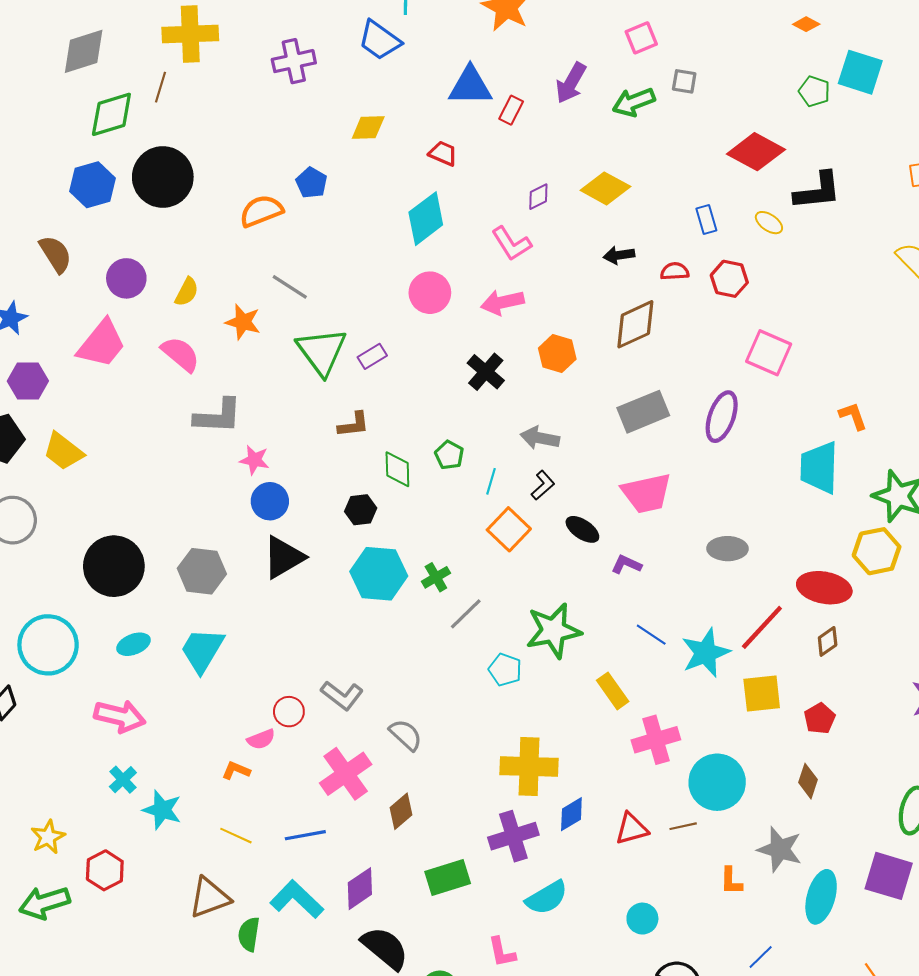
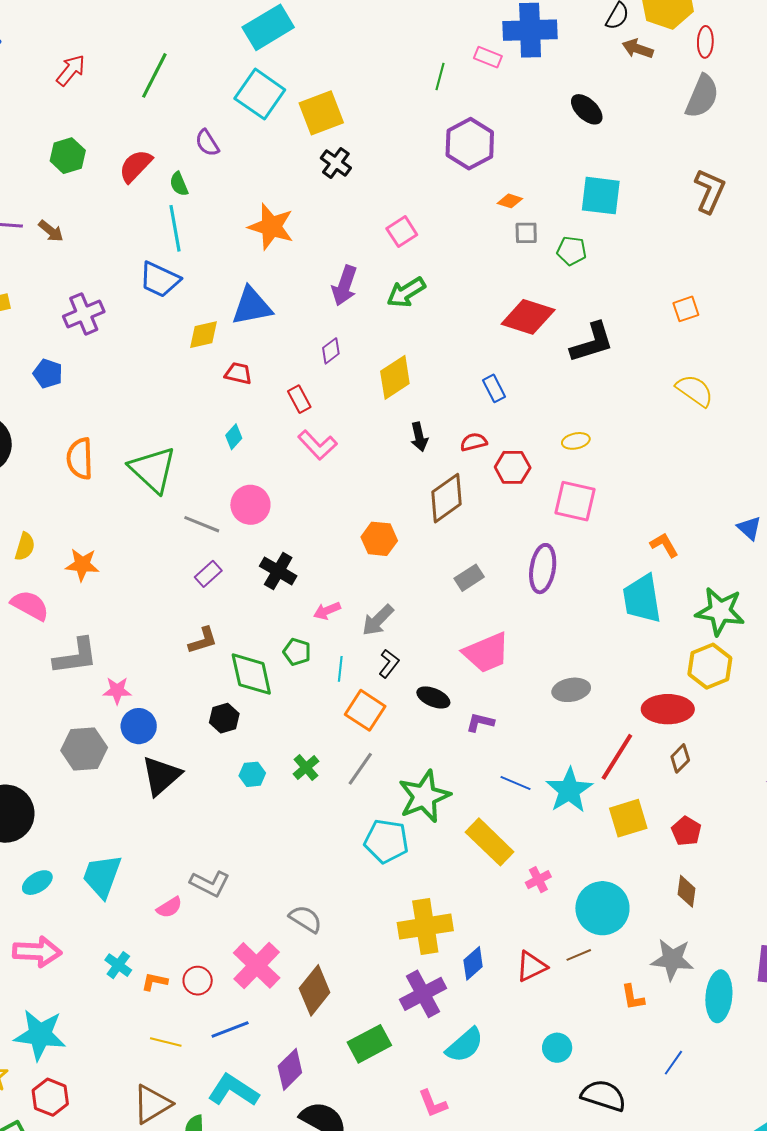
orange diamond: (806, 24) -> (510, 201), moved
cyan square: (860, 72) -> (601, 196), moved
gray square: (684, 81) -> (526, 233), moved
red rectangle: (511, 110) -> (299, 399), moved, turned -44
yellow diamond: (368, 127) -> (203, 335), moved
blue pentagon: (312, 183) -> (48, 374), moved
yellow diamond: (605, 188) -> (395, 377), turned -51
purple diamond: (538, 197) -> (331, 351), moved
orange semicircle: (261, 211) -> (80, 459), turned -60
cyan diamond: (426, 219) -> (234, 437), size x0.5
yellow ellipse: (769, 223) -> (576, 441), moved, turned -36
black arrow: (619, 255) -> (419, 437), turned -84
red hexagon: (729, 279) -> (513, 467), moved
gray line: (290, 287) -> (202, 524), moved
pink arrow: (502, 302) -> (327, 611), moved, size x0.7
green triangle: (322, 351) -> (153, 469), moved
black cross: (486, 372) -> (278, 571), moved
gray rectangle: (643, 412) -> (469, 578), size x0.6
gray arrow: (540, 438) -> (378, 620), turned -45
green diamond: (397, 469) -> (251, 674), size x1.4
gray hexagon: (202, 571) -> (84, 749), moved
cyan hexagon: (379, 574) -> (252, 774), size x0.5
gray line: (466, 614) -> (360, 769), moved
cyan pentagon: (505, 670) -> (386, 841), size x1.4
yellow rectangle: (613, 691) -> (490, 842), size x1.4
gray L-shape: (342, 695) -> (210, 884), moved
red circle: (289, 712) -> (198, 981), moved
pink semicircle: (261, 739) -> (169, 907), moved
pink cross: (656, 740) -> (538, 880), size x0.6
cyan cross: (123, 780) -> (118, 965), moved
cyan star: (162, 810) -> (40, 1035), moved, size x1.4
brown diamond: (401, 811) -> (315, 990), size x1.4

